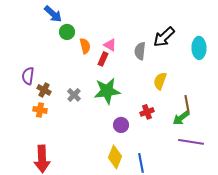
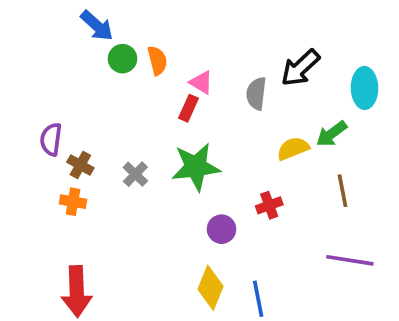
orange semicircle: (85, 46) -> (157, 60), moved
yellow semicircle: (160, 81) -> (293, 148), turned 48
green arrow: (181, 118) -> (331, 134), moved

